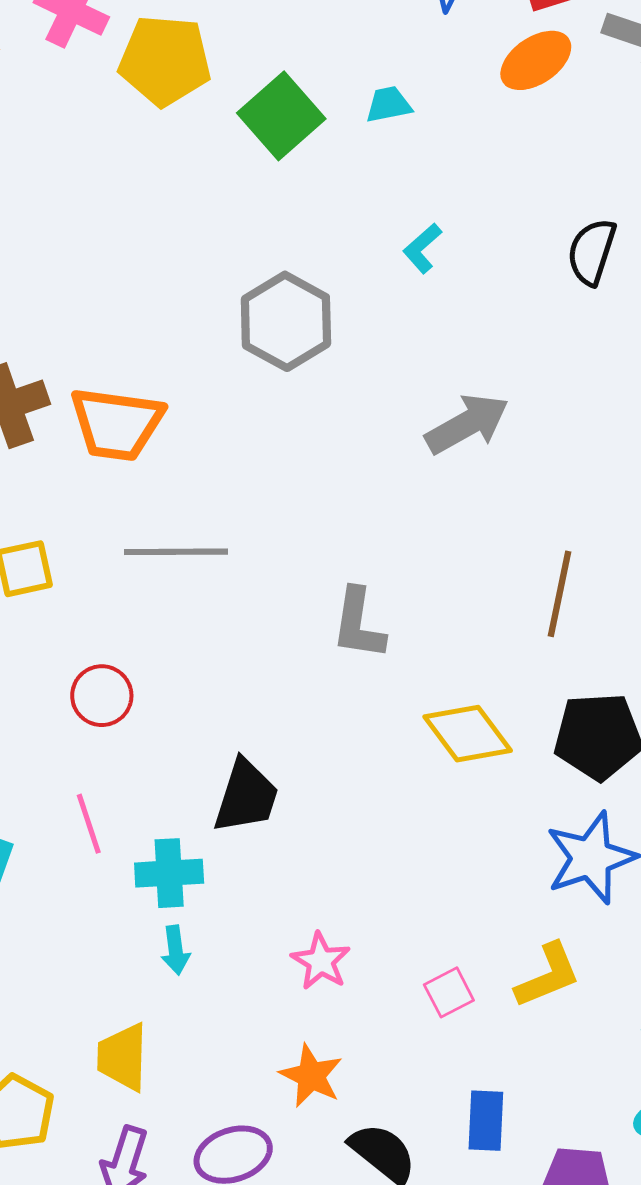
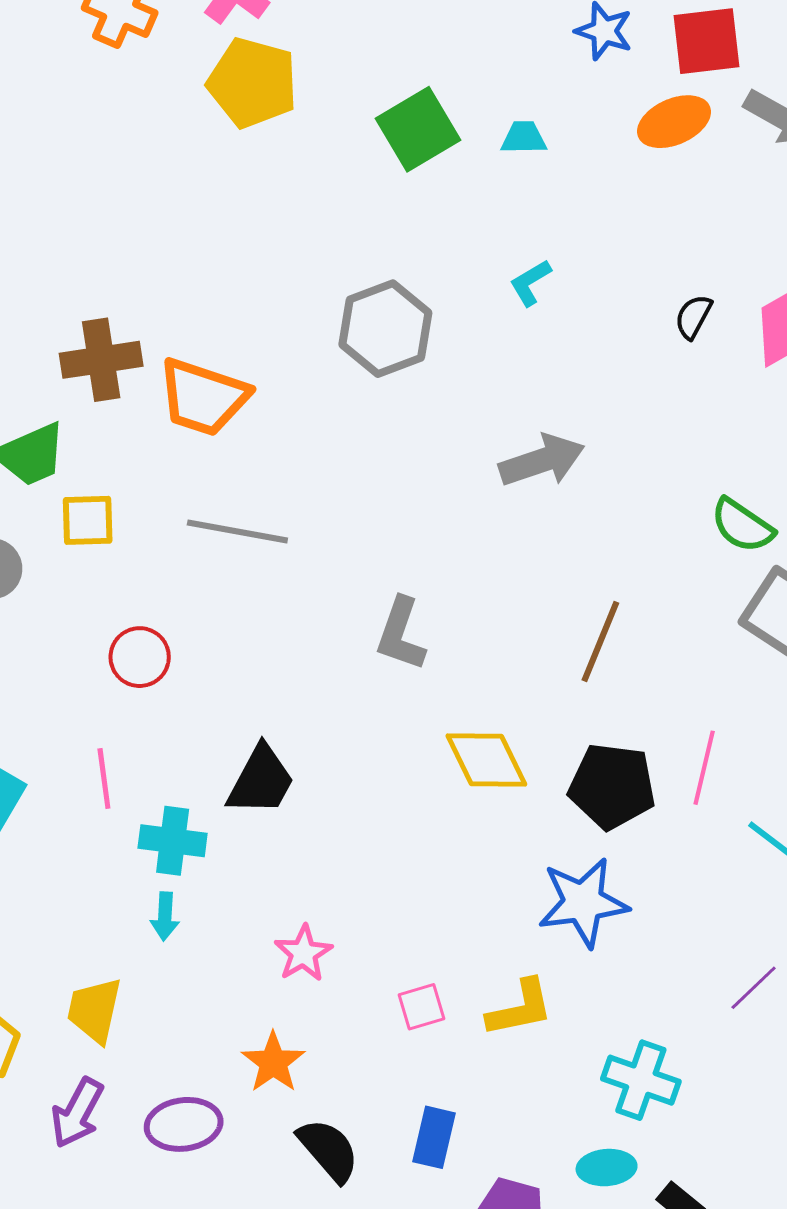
yellow pentagon: (165, 60) -> (253, 83), moved
black semicircle: (592, 252) -> (693, 317), size x0.7

